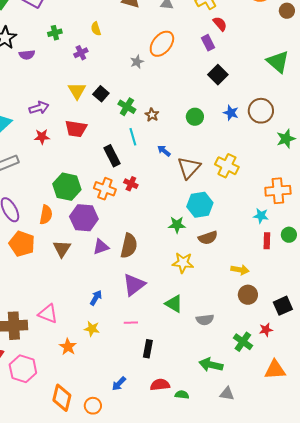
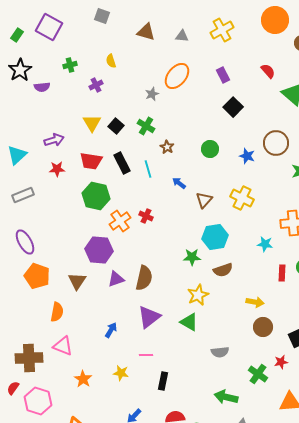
red semicircle: (220, 24) -> (268, 71), moved
green cross: (127, 107) -> (146, 126), moved
blue star: (231, 113) -> (247, 156), moved
black rectangle: (112, 156) -> (122, 163), moved
brown triangle: (189, 168) -> (204, 200), size x0.7
green hexagon: (67, 187) -> (96, 196), moved
orange cross: (105, 189) -> (120, 221), turned 35
orange semicircle: (46, 215) -> (57, 312), moved
cyan star: (261, 216) -> (265, 244), moved
yellow star: (183, 263) -> (198, 295), turned -30
green triangle: (174, 304) -> (189, 322), moved
yellow star: (92, 329) -> (121, 373), moved

